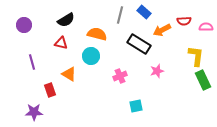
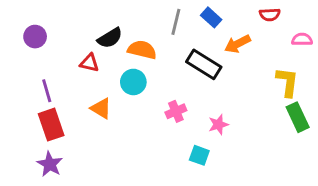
black semicircle: (66, 20) -> (110, 38), moved
red semicircle: (184, 21) -> (270, 15), moved
pink star: (157, 71) -> (218, 125), moved
red rectangle: (50, 90) -> (51, 125), moved, size x1.5
cyan square: (136, 106) -> (199, 155), turned 32
purple star: (34, 112) -> (50, 164), turned 30

